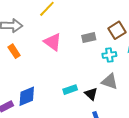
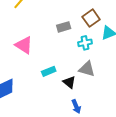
pink triangle: (53, 42) -> (24, 45), moved
cyan rectangle: (70, 90) -> (49, 71), moved

